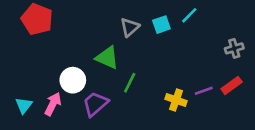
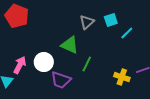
cyan line: (189, 15) -> (127, 33), moved
pink arrow: (53, 104) -> (20, 65), moved
purple trapezoid: (95, 104) -> (61, 80), turned -120

